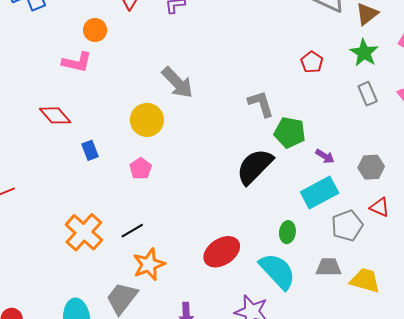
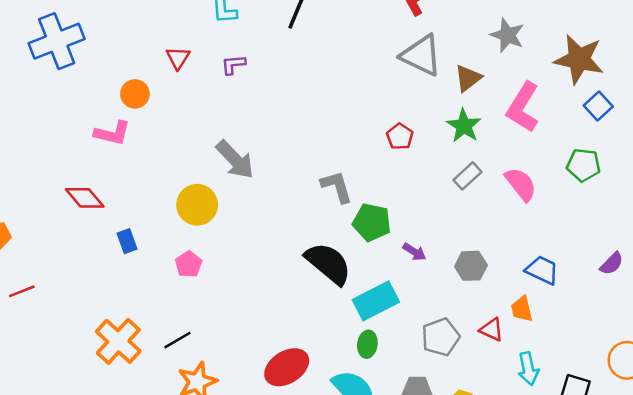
gray rectangle: (368, 94) -> (468, 176), turned 70
black semicircle: (255, 166) -> (328, 263), turned 84
cyan rectangle: (320, 193) -> (376, 301), moved
red triangle: (380, 207) -> (491, 330), moved

